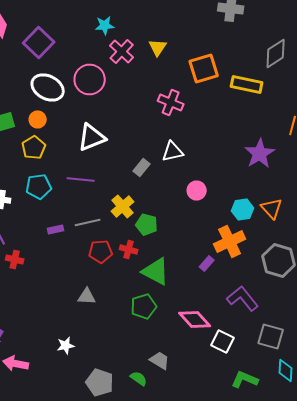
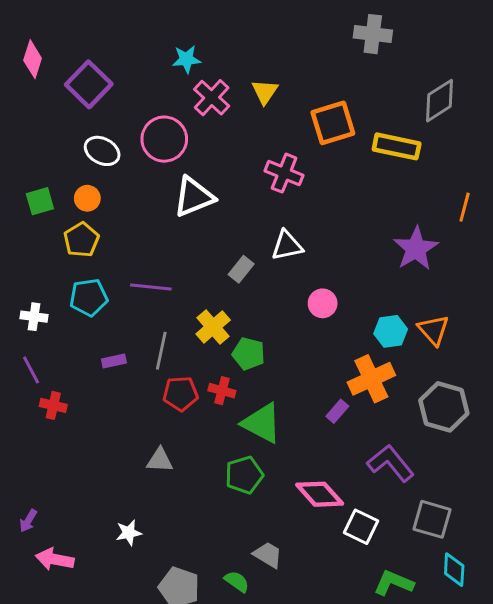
white ellipse: (48, 88) -> (102, 151), size x0.7
white triangle: (92, 138) -> (194, 197), moved
gray line: (88, 222) -> (161, 351), turned -65

